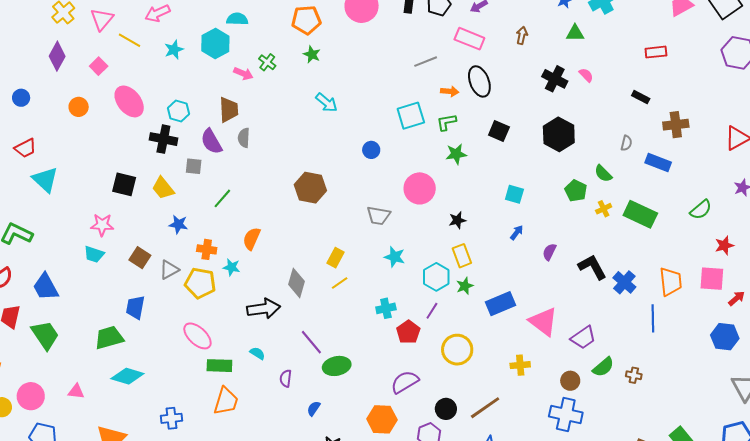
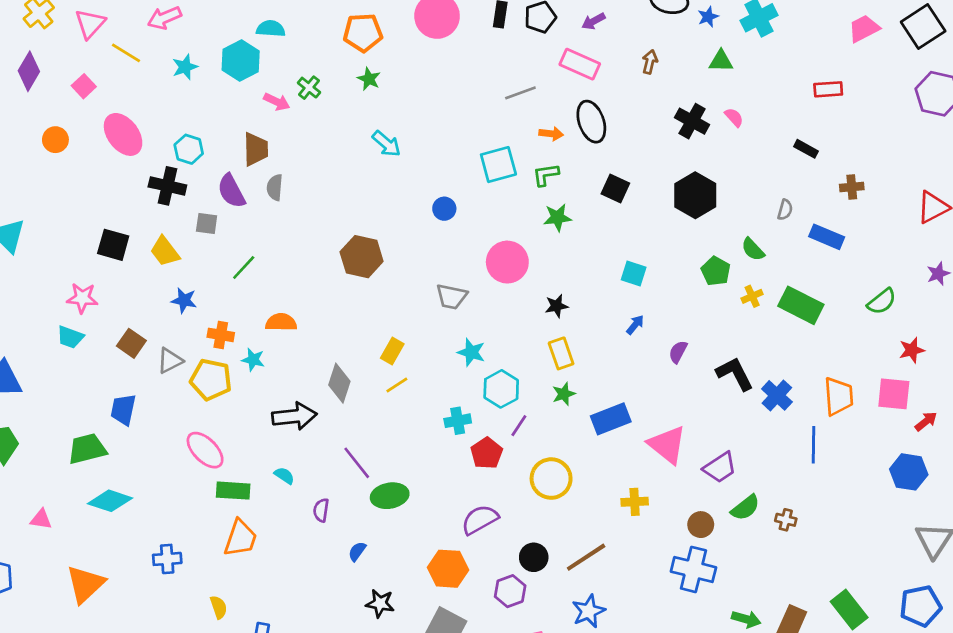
brown cross: (676, 125) -> (852, 187), size x0.7
orange semicircle: (252, 239) -> (281, 322), turned 65
cyan hexagon: (436, 277) -> (501, 389), moved

